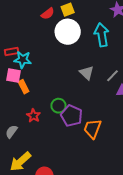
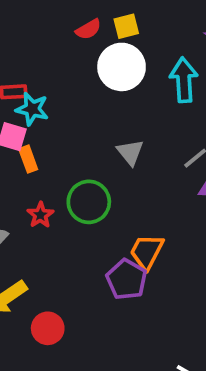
gray triangle: (87, 73) -> (130, 152), moved
green circle: (58, 106) -> (89, 202), size x1.5
purple pentagon: (71, 116) -> (127, 279), moved

